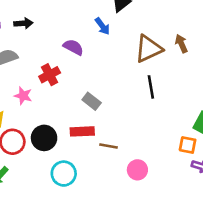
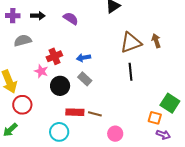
blue arrow: (102, 26) -> (83, 58), moved, turned 112
purple semicircle: (73, 47) -> (71, 19), moved
pink star: (23, 96) -> (41, 71), moved
red rectangle: (82, 131) -> (75, 112), moved
black circle: (44, 138) -> (60, 86), moved

